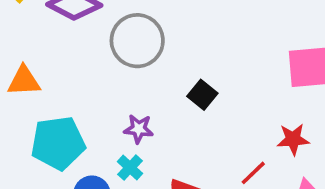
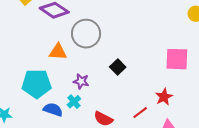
orange triangle: (24, 81) -> (58, 52), moved
red star: (293, 139) -> (164, 97), turned -30

